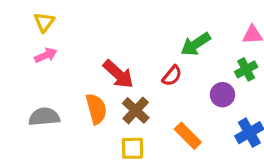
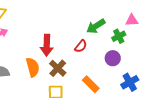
green cross: (246, 69) -> (119, 36), moved
red arrow: (118, 74) -> (47, 45), turned 50

